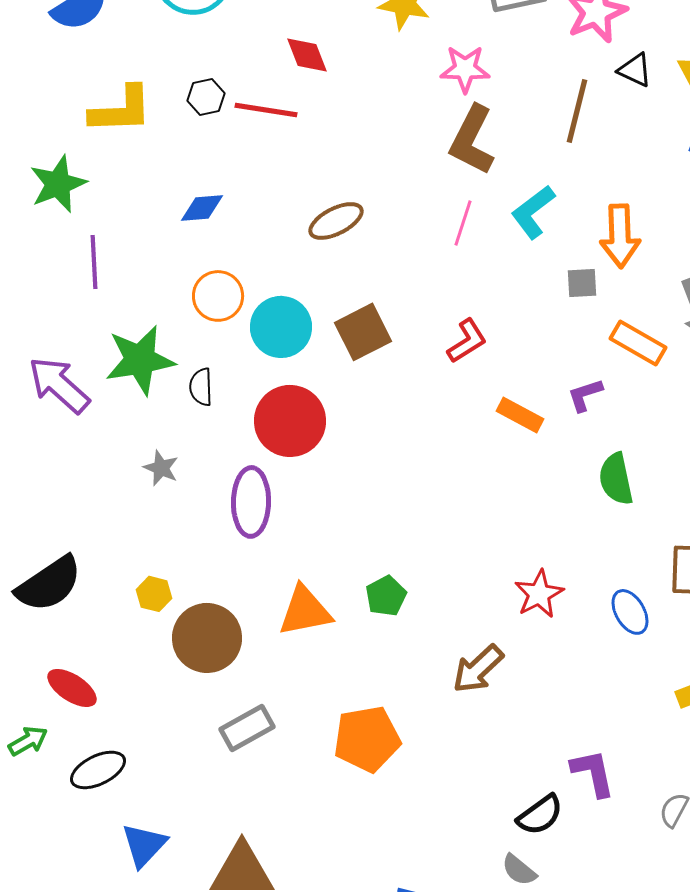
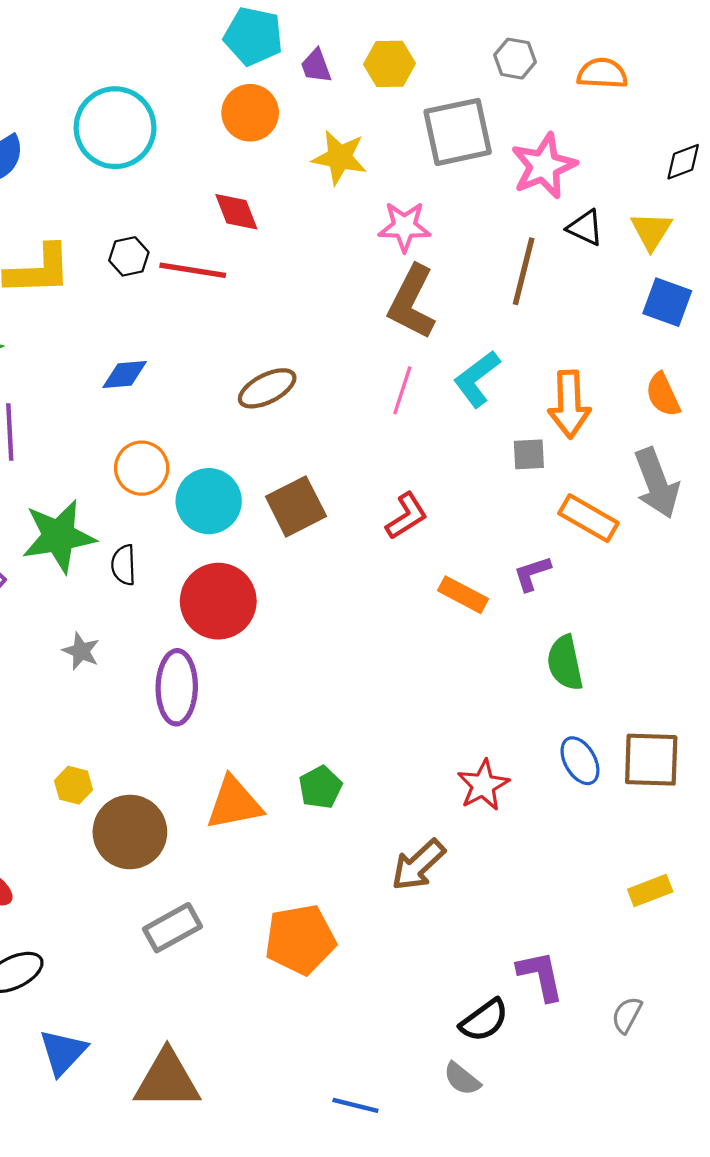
blue ellipse: (630, 612) -> (580, 761), moved

